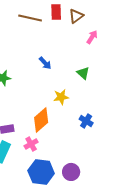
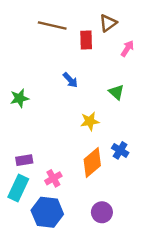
red rectangle: (56, 12) -> (86, 40), moved
orange diamond: (41, 120) -> (92, 163), moved
blue hexagon: (41, 172) -> (47, 212), moved

